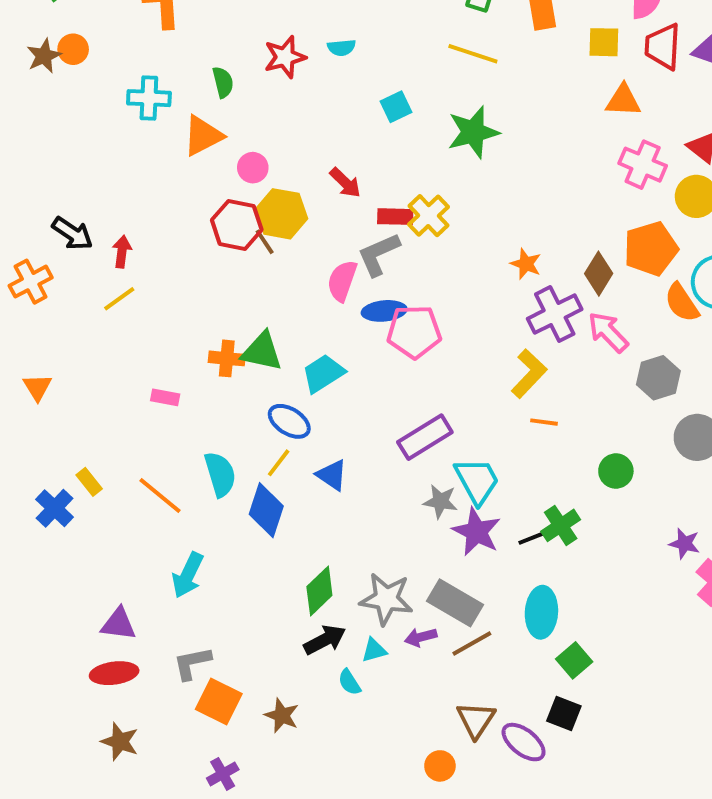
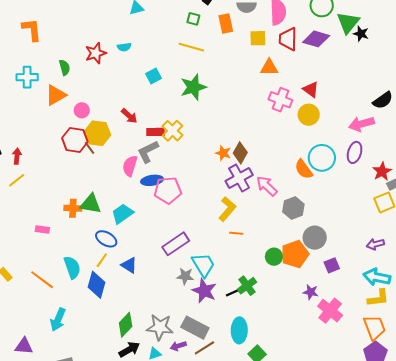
orange pentagon: (651, 249) -> (295, 254), moved
brown diamond: (599, 274) -> (240, 153), moved

